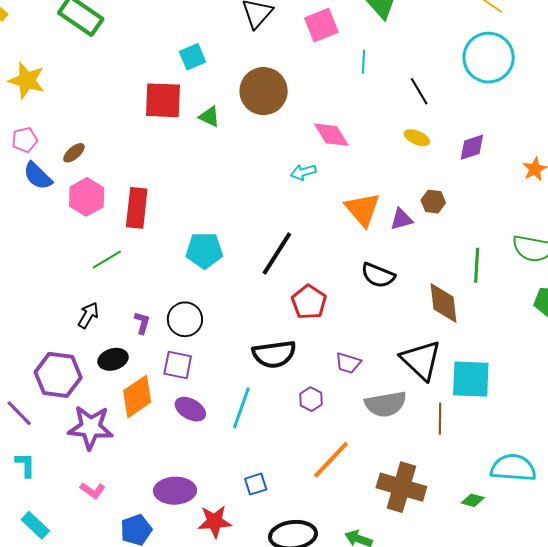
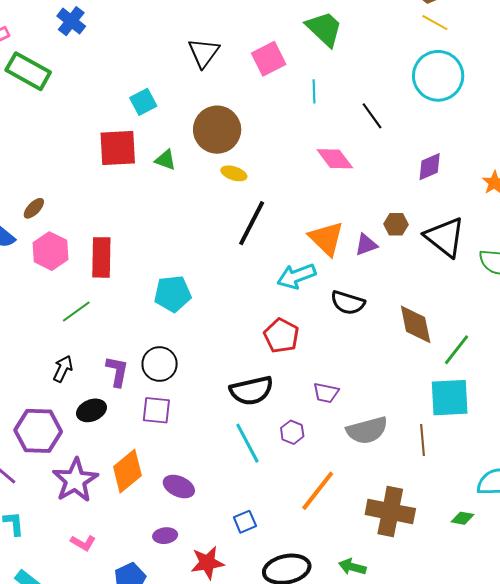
pink diamond: (331, 135) -> (335, 159), moved
yellow ellipse: (417, 138) -> (234, 173), moved
cyan arrow: (303, 172) -> (296, 276), moved, size x1.5
black line: (277, 254) -> (252, 223), moved
green line: (477, 265) -> (456, 350), moved, turned 40
purple L-shape: (142, 323) -> (117, 371), size x1.4
black triangle: (421, 360) -> (445, 237), moved
orange diamond: (137, 396) -> (127, 471), moved
cyan line: (241, 408) -> (247, 443), moved, turned -42
purple ellipse: (190, 409) -> (179, 486), moved
purple star: (91, 427) -> (75, 480), turned -30
purple ellipse: (175, 491) -> (165, 536), size x0.6

